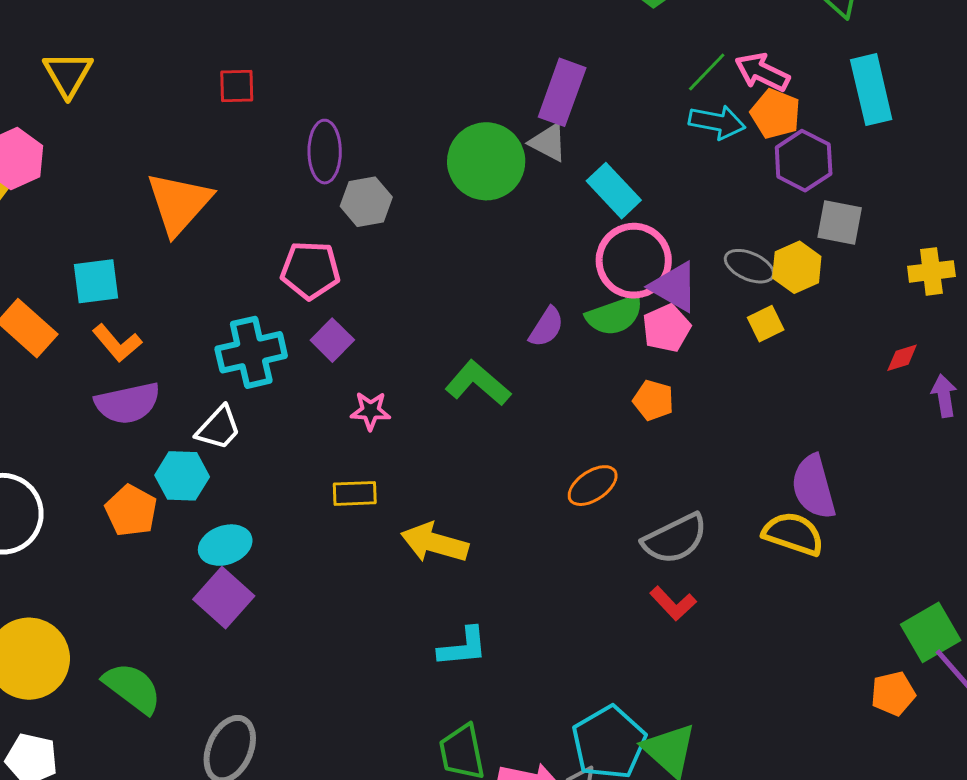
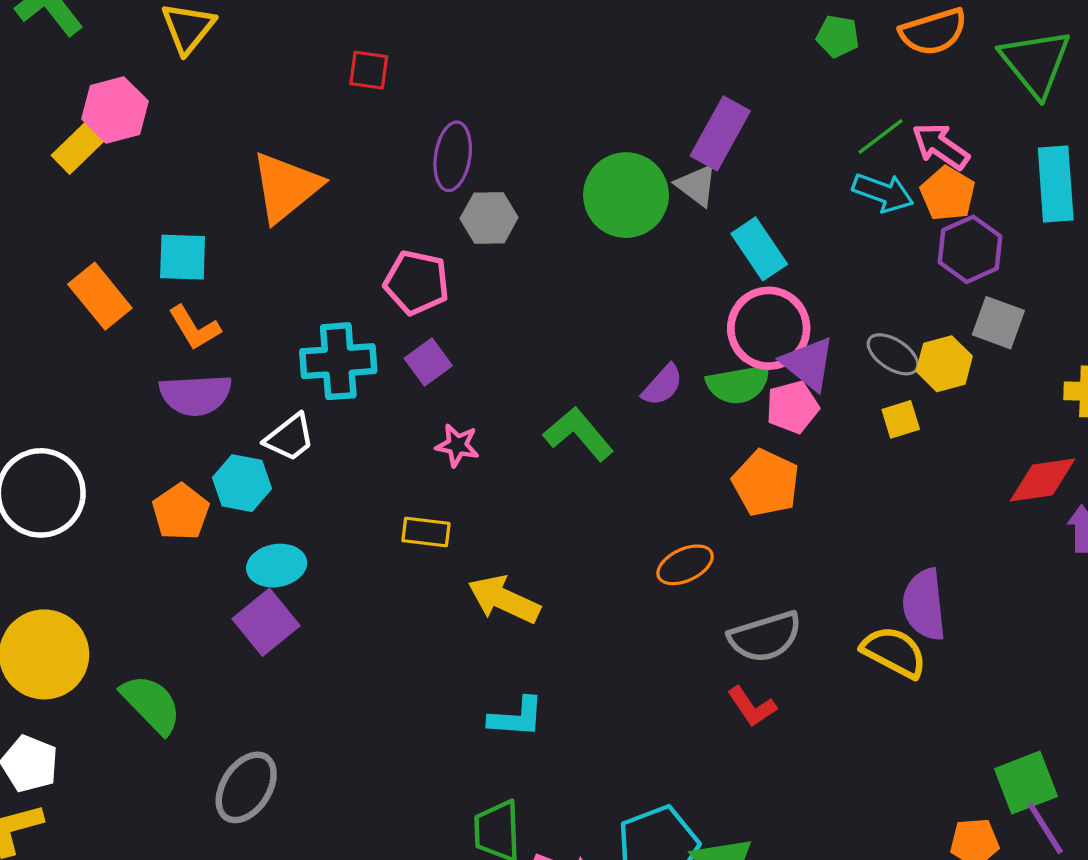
red diamond: (902, 358) -> (1043, 480), size x1.8
orange pentagon: (653, 400) -> (766, 483), size x1.5

